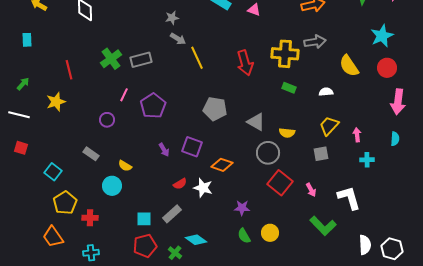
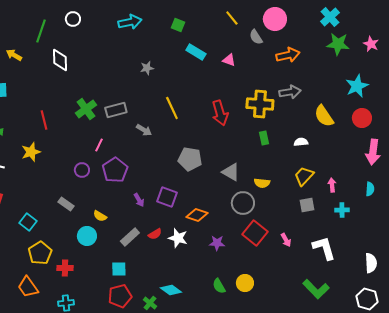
gray arrow: (178, 39) -> (144, 130), moved
green rectangle: (289, 88) -> (264, 138), turned 56
purple pentagon: (153, 106) -> (115, 170), moved
gray square: (321, 154) -> (307, 205), moved
purple star: (242, 208) -> (217, 243), moved
gray rectangle: (172, 214) -> (130, 237), moved
green L-shape: (323, 226) -> (316, 289), moved
white semicircle: (365, 245) -> (371, 263), moved

